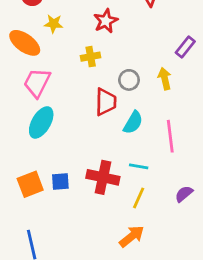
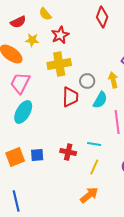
red star: (106, 21) -> (60, 35), moved
yellow cross: (91, 57) -> (59, 64), size x1.6
cyan semicircle: (133, 122) -> (100, 100), moved
red cross: (103, 177) -> (68, 152), size x0.7

